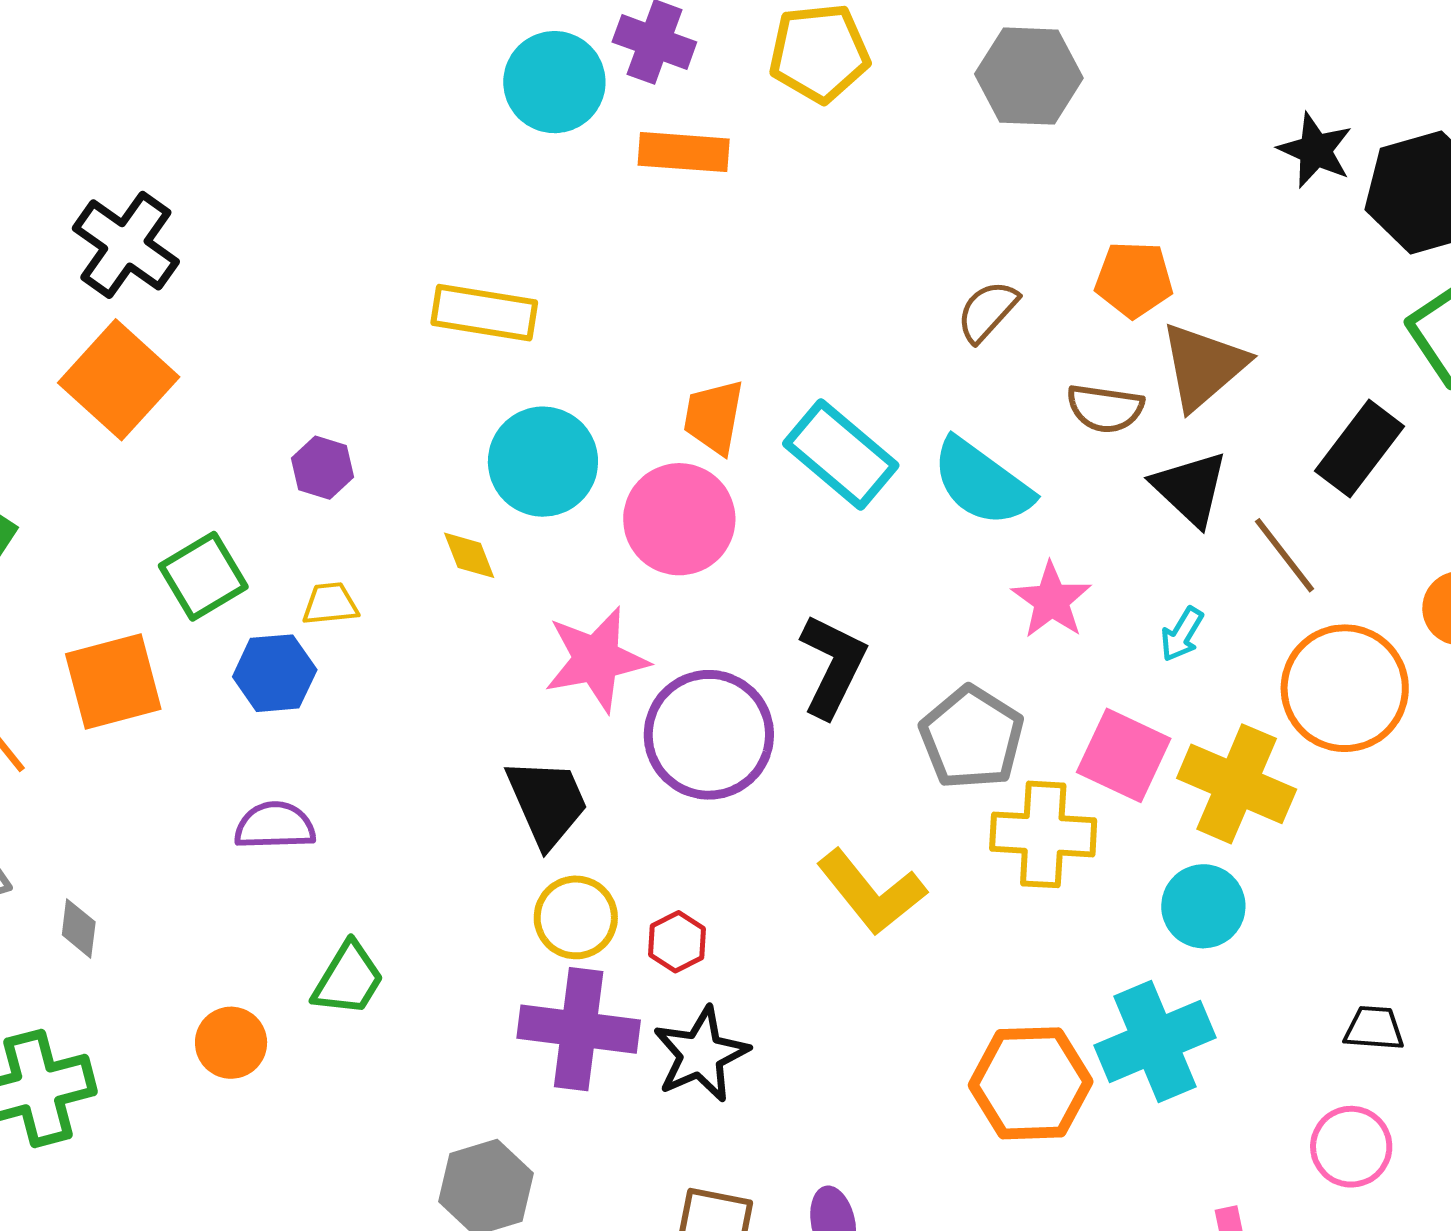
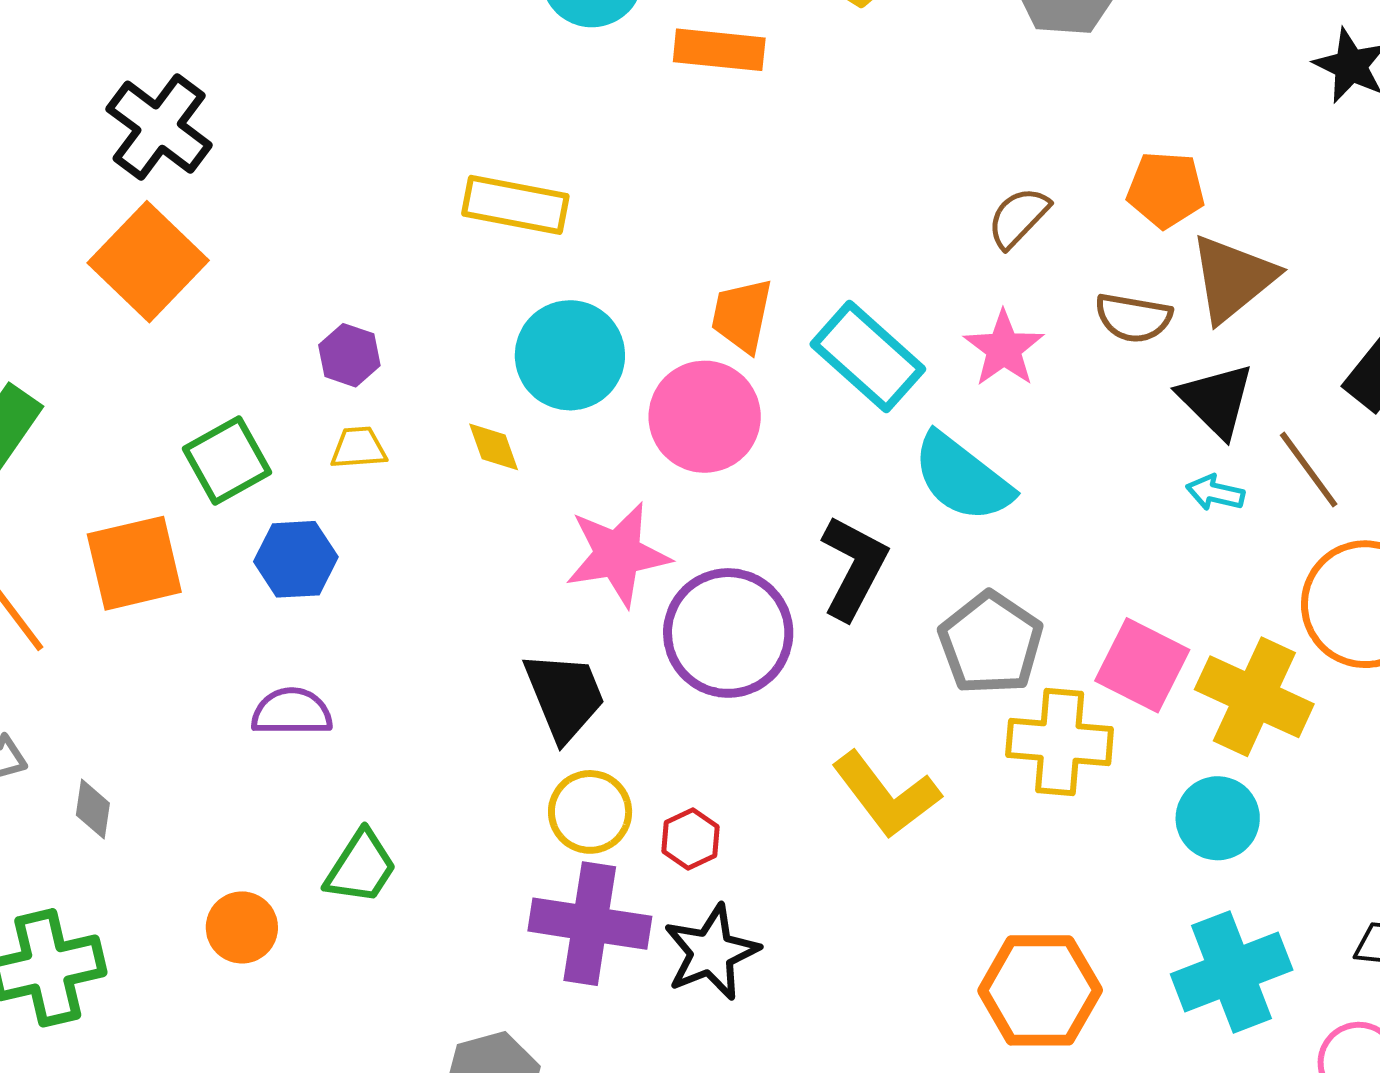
cyan semicircle: (982, 482) -> (962, 478), moved
pink star: (1051, 600) -> (1004, 349), moved
yellow trapezoid: (330, 604) -> (358, 448), moved
cyan arrow: (1182, 634) -> (1215, 493), moved, turned 70
cyan cross: (1155, 1041) -> (1232, 972), moved

